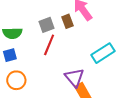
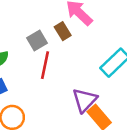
purple triangle: (74, 77) -> (85, 100), turned 35

